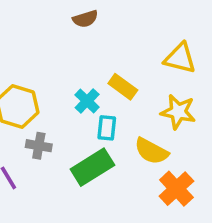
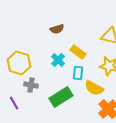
brown semicircle: (85, 19) -> (57, 29), moved
cyan rectangle: (107, 128) -> (78, 73), moved

